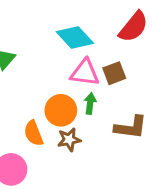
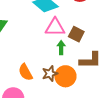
brown square: (114, 73) -> (76, 34), moved, turned -35
orange circle: (61, 110) -> (65, 76), moved

